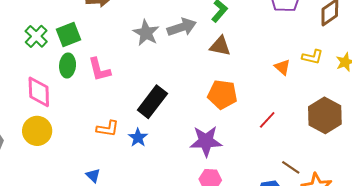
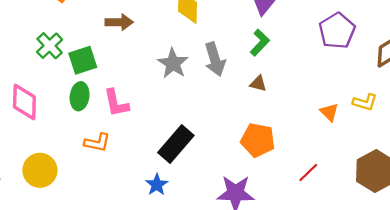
gray arrow: (182, 27) -> (215, 59), turned 88
green cross: (36, 36) -> (50, 46), moved
brown triangle: (220, 46) -> (258, 84), size x0.7
pink diamond: (39, 92) -> (24, 102), moved
orange L-shape: (108, 129) -> (97, 143), moved

